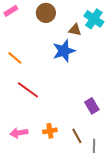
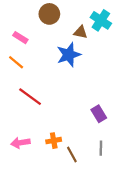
pink rectangle: (11, 11) -> (20, 38), moved, turned 64
brown line: (77, 136) -> (72, 155), moved
gray line: (94, 146) -> (101, 148), moved

